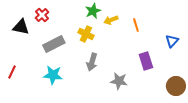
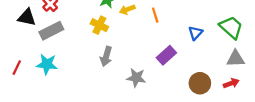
gray rectangle: (54, 44) -> (51, 31), moved
purple rectangle: (146, 61) -> (166, 55), turned 66
cyan star: (53, 75) -> (47, 64), moved

